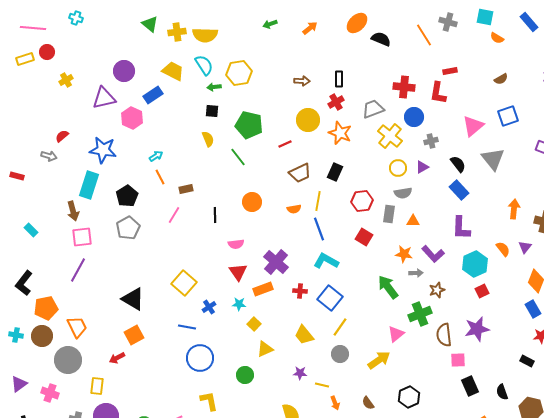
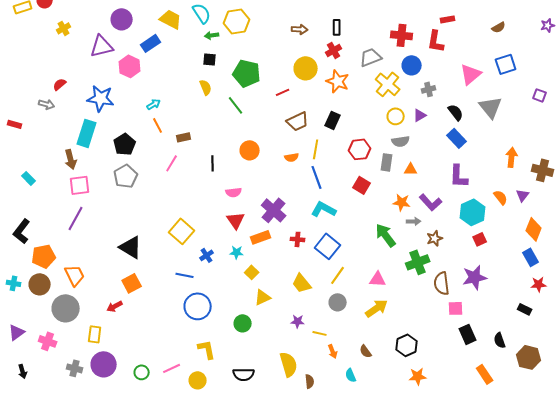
pink triangle: (396, 334) -> (378, 279), moved, turned 42

